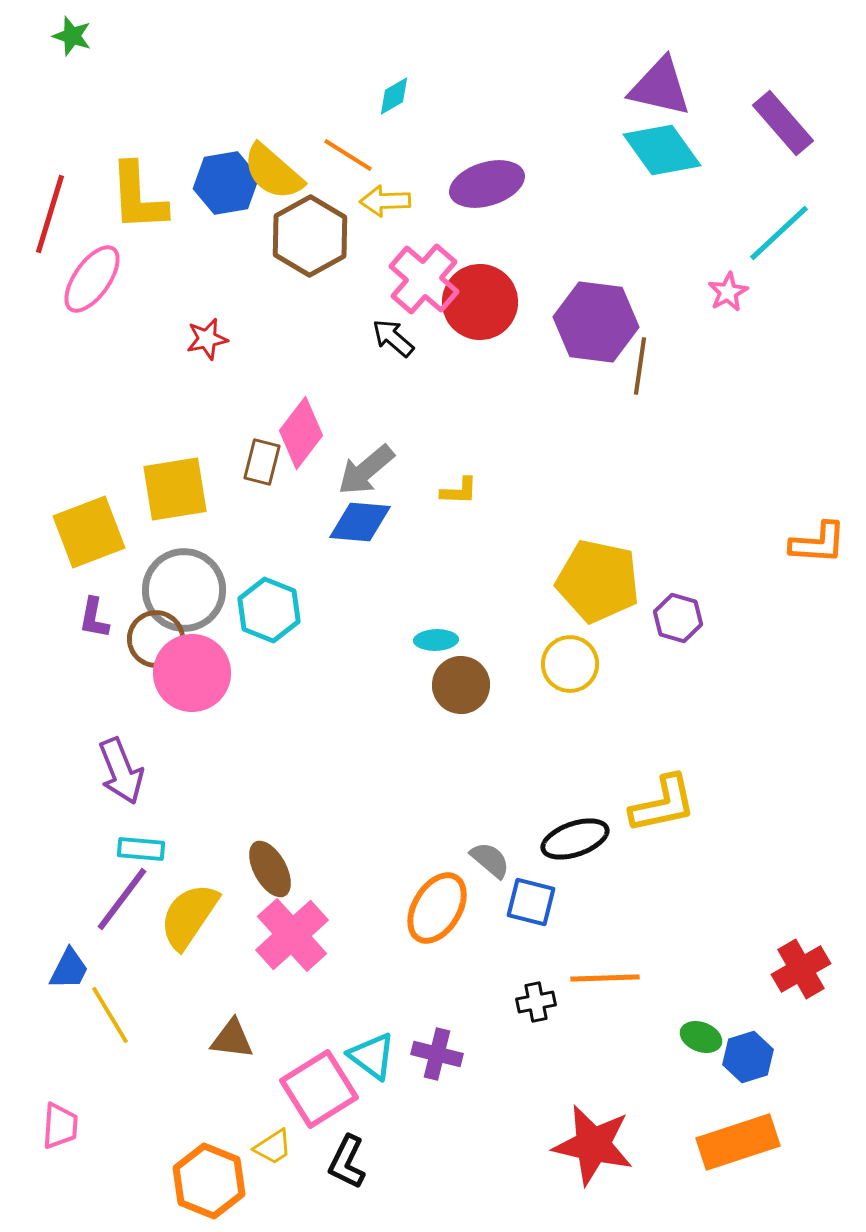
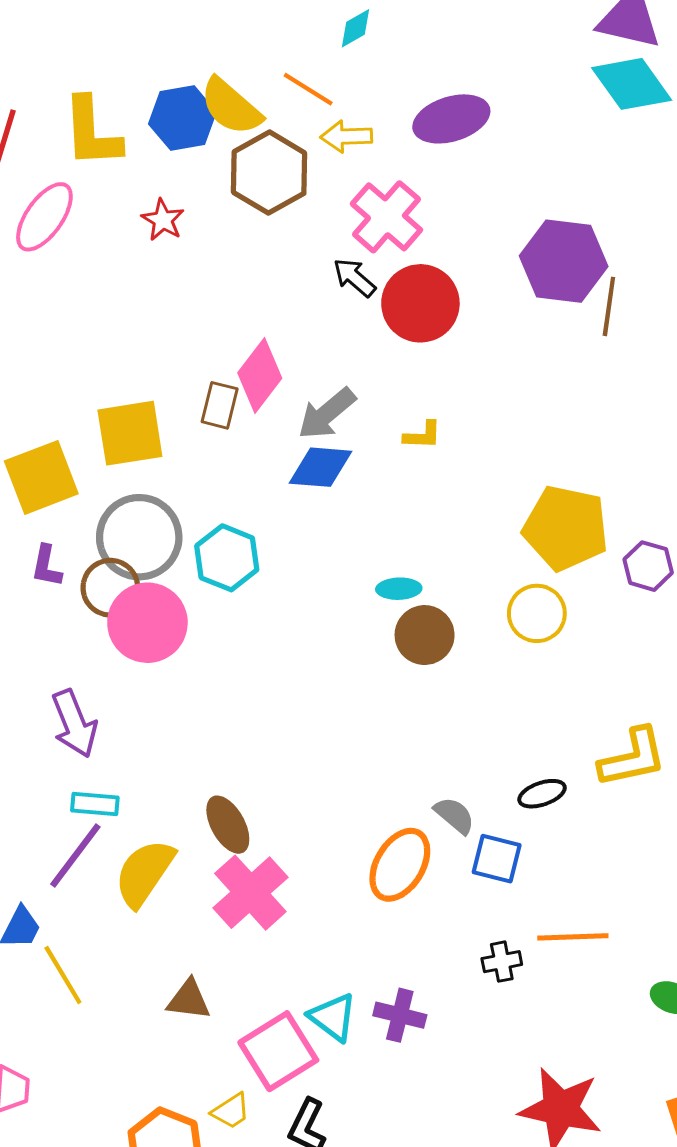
red circle: (480, 302) -> (420, 303), moved
red star: (207, 339) -> (163, 220), moved, turned -30
black ellipse: (575, 839) -> (542, 794), size x0.7

